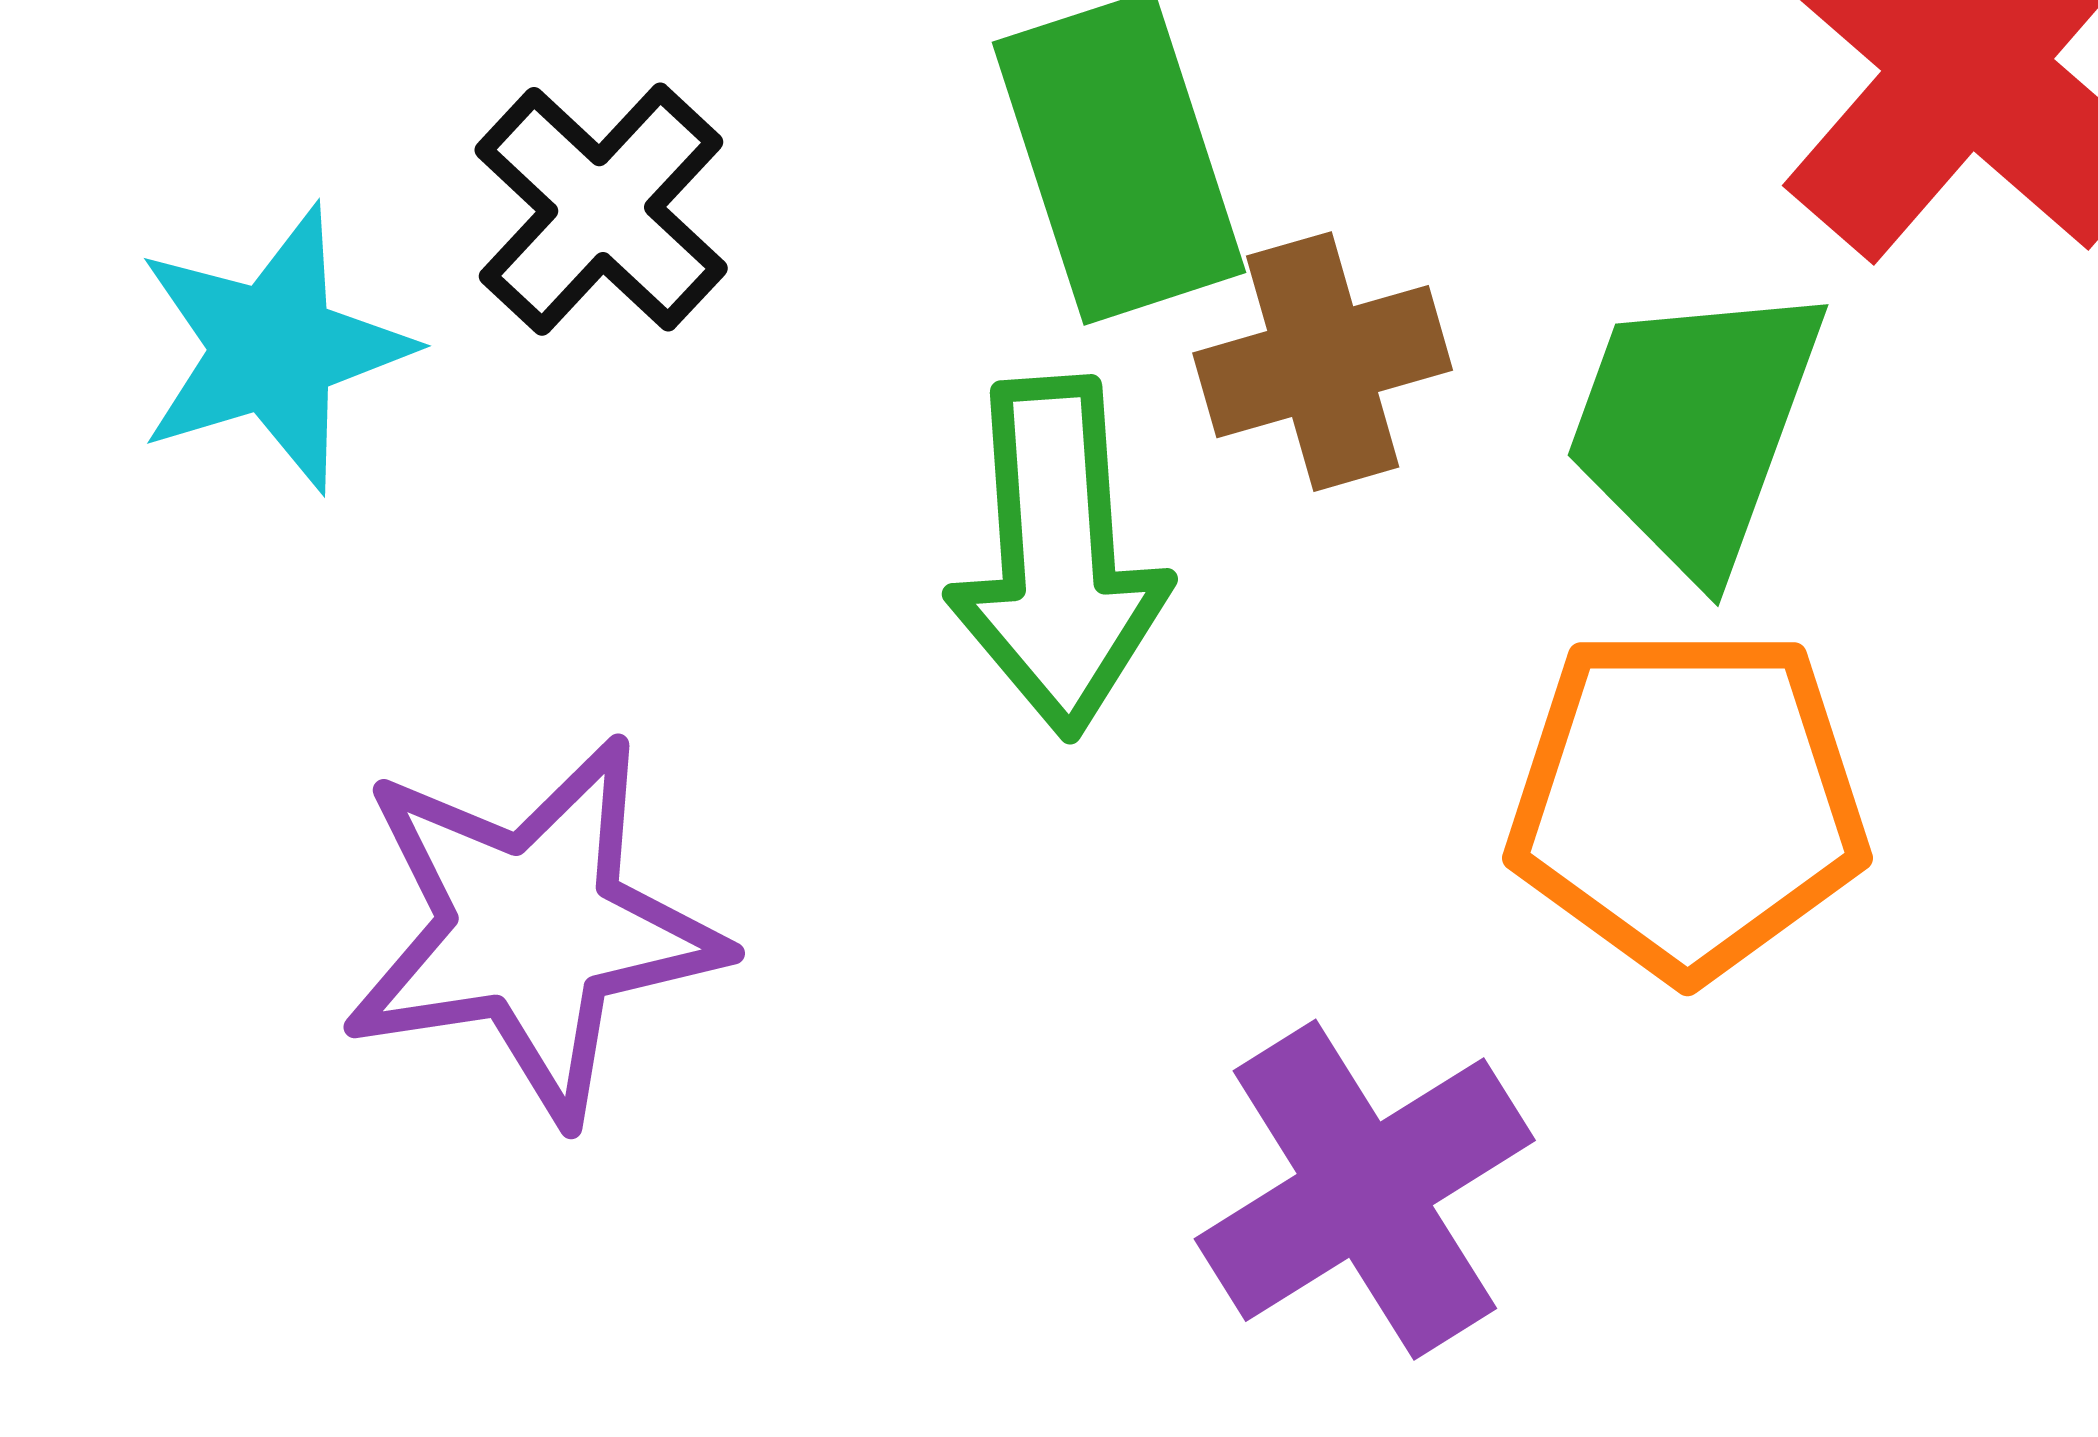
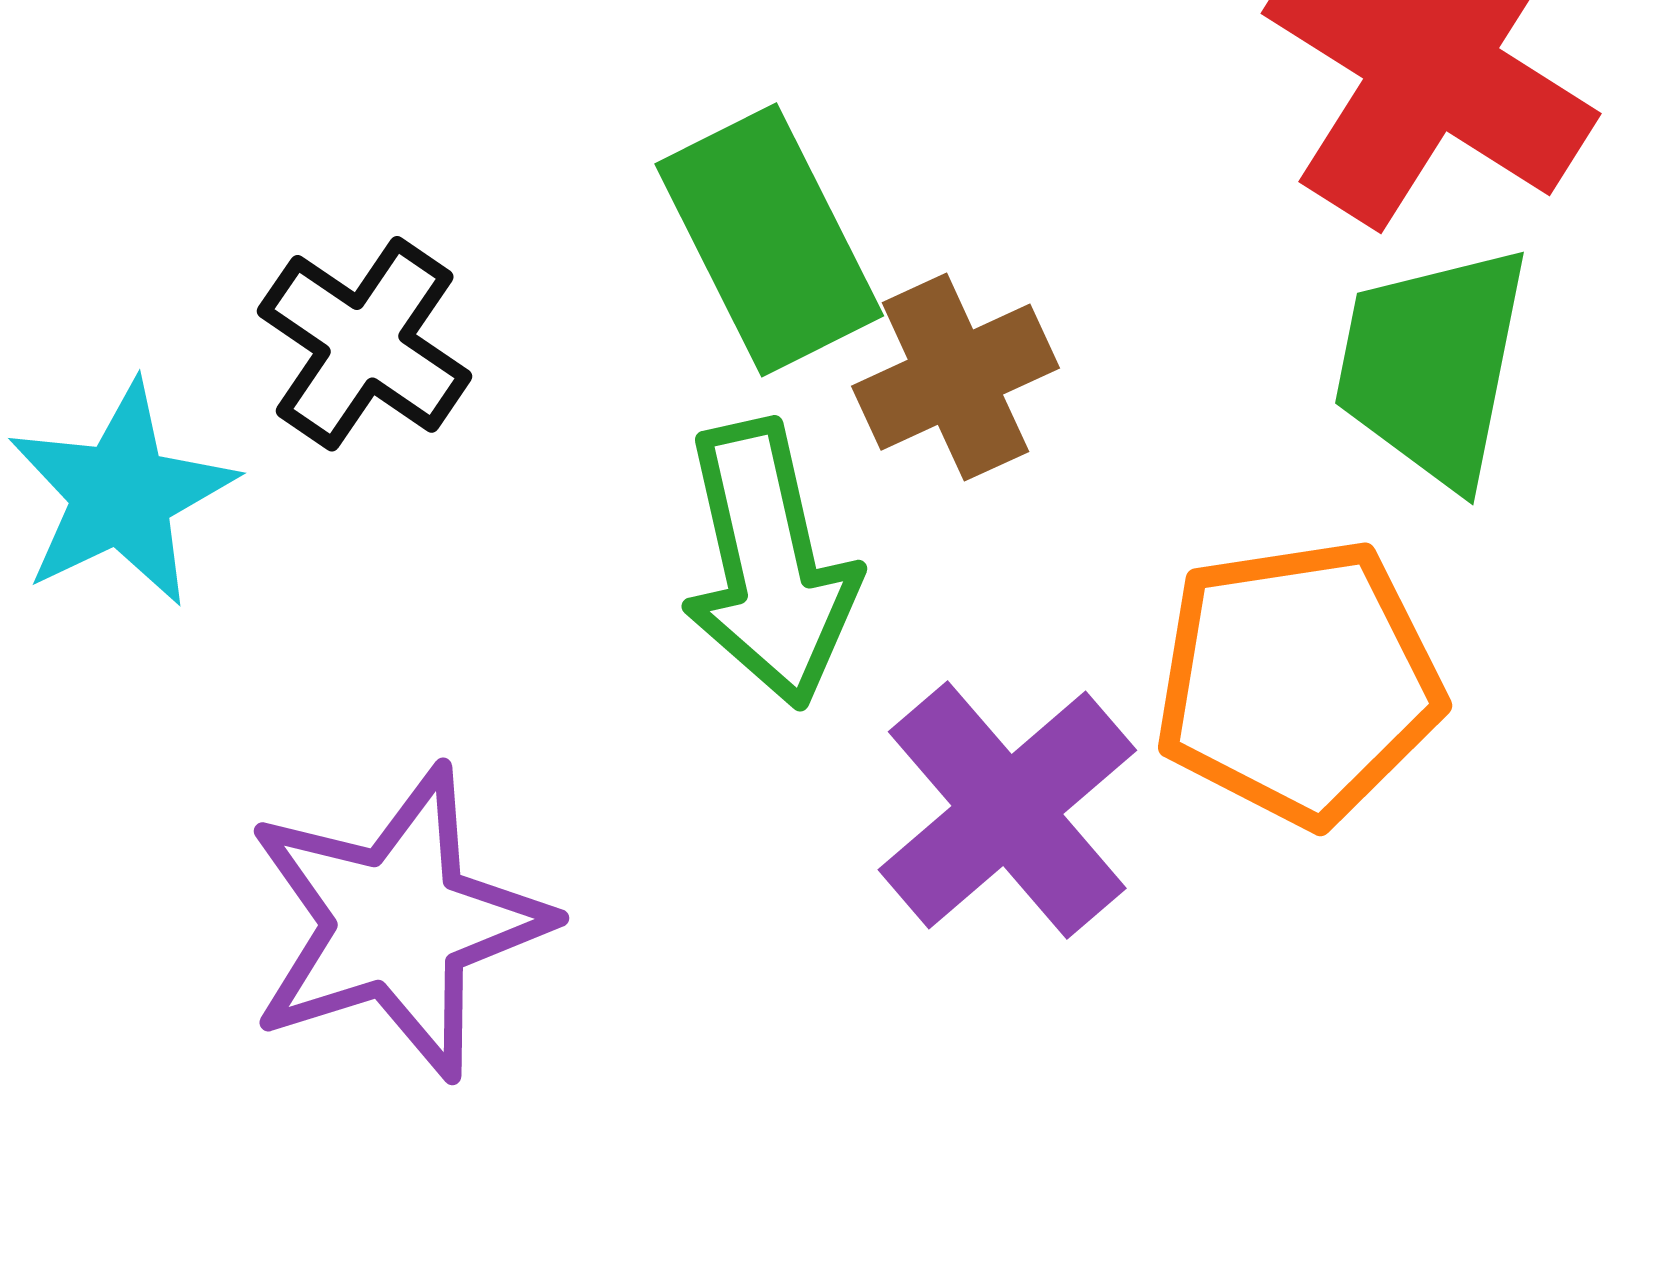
green trapezoid: (1694, 427) -> (1432, 365), moved
purple cross: (1365, 1190) -> (1007, 810), moved

